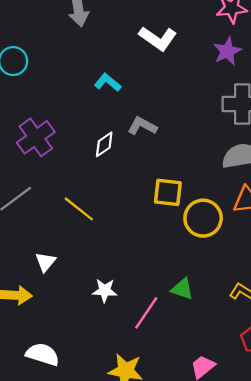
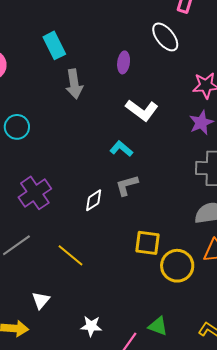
cyan L-shape: (108, 82) -> (121, 149), moved
gray L-shape: (142, 126) -> (127, 185), turned -45

